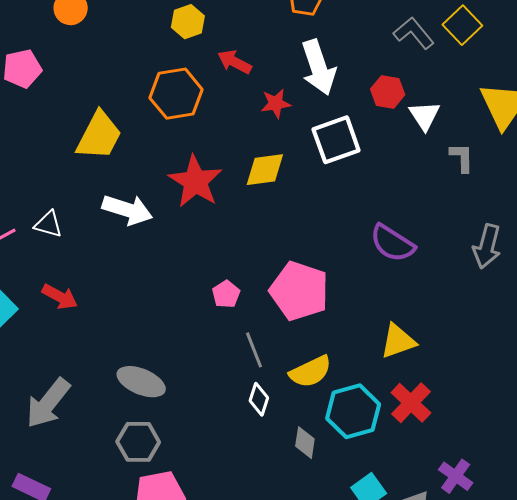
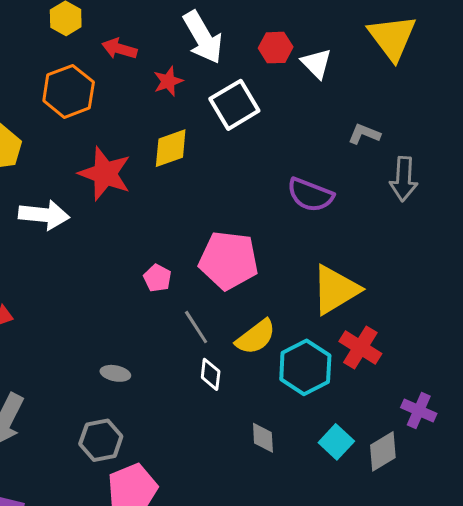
gray L-shape: (462, 158) -> (364, 134), moved, turned -56
yellow triangle: (398, 341) -> (335, 290), size x1.4
gray ellipse: (141, 382) -> (115, 373), moved, size x0.6
gray diamond: (305, 443) -> (263, 438), moved

